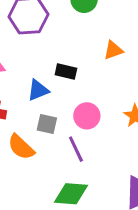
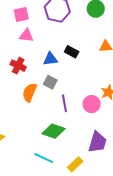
pink circle: (87, 116) -> (92, 104), moved
orange semicircle: (21, 147) -> (30, 92), turned 54

